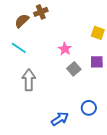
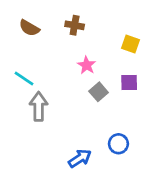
brown cross: (41, 12) -> (75, 25), moved, turned 32
brown semicircle: (22, 21) -> (29, 28), turned -105
cyan line: (19, 48) -> (24, 79), moved

